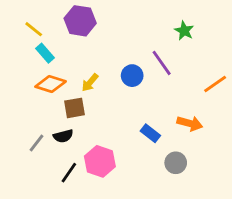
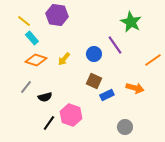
green star: (184, 31) -> (131, 22), size x1.5
brown square: (75, 108) -> (94, 81), moved, turned 35
blue rectangle: (150, 133) -> (107, 95), turned -64
gray line: (37, 143) -> (26, 87), moved
gray circle: (176, 163) -> (125, 127), moved

